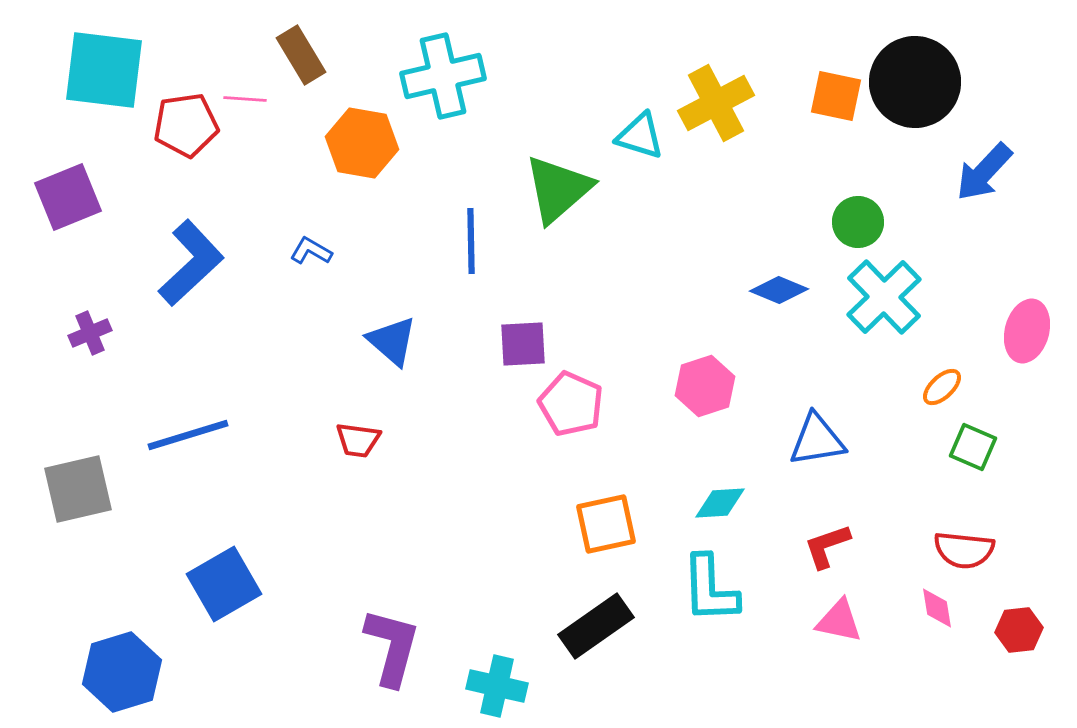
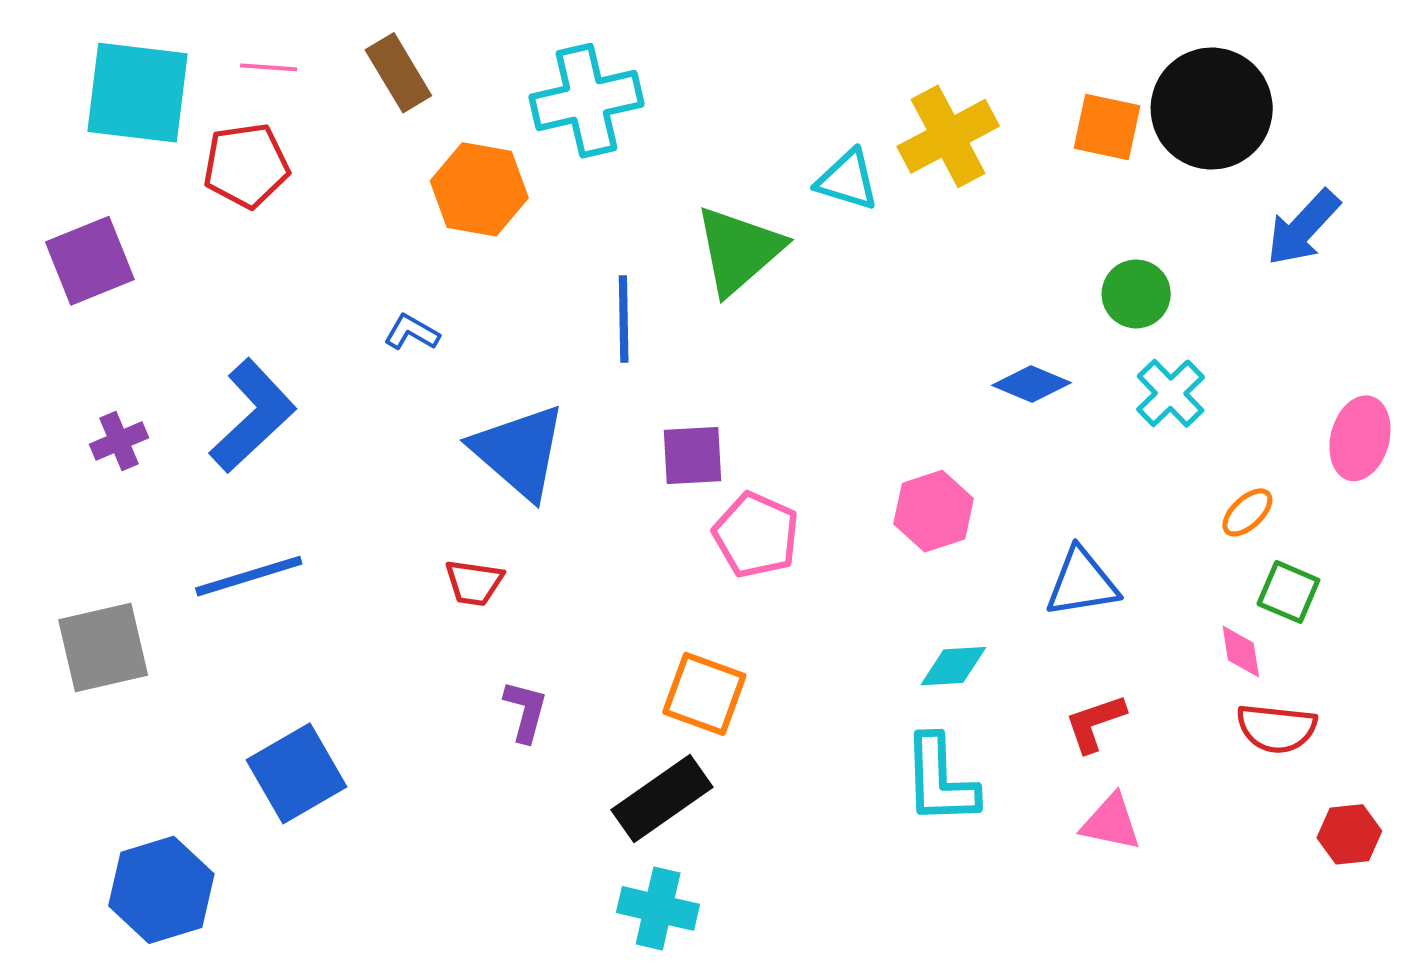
pink line: (245, 99) -> (269, 67), moved
blue L-shape: (191, 263) -> (253, 416), moved
cyan cross: (884, 297) -> (1171, 393), size x0.7
blue triangle: (392, 341) -> (519, 452), size x1.5
orange square: (606, 524) -> (704, 694), moved, turned 32
pink diamond: (937, 608) -> (1241, 652), moved
black rectangle: (596, 626) -> (662, 799), moved
purple L-shape: (392, 647) -> (526, 711), moved, size x0.6

